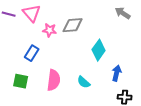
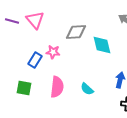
pink star: (50, 30) -> (53, 52), moved
cyan diamond: (99, 50) -> (102, 45), moved, turned -50

